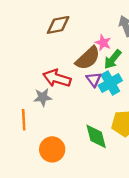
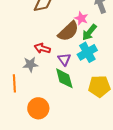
red arrow: (57, 78) -> (42, 48), size x0.7
purple triangle: (94, 79) -> (64, 59), moved
green diamond: (96, 136) -> (64, 78), moved

